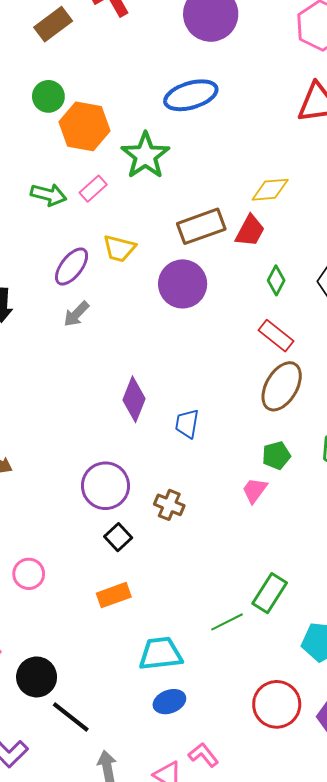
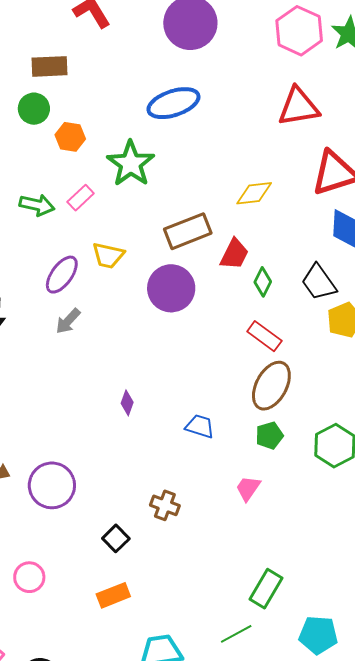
brown rectangle: (53, 24) -> (49, 66), moved, turned 36
orange hexagon: (85, 126) -> (70, 137), size x0.6
red trapezoid: (250, 231) -> (234, 254), moved
purple diamond: (134, 399) -> (127, 403), size x0.6
blue trapezoid: (187, 424) -> (200, 426), moved, turned 100
green pentagon: (276, 455) -> (269, 436), moved
purple circle: (105, 486) -> (52, 485), moved
green line: (227, 622) -> (236, 634), moved

